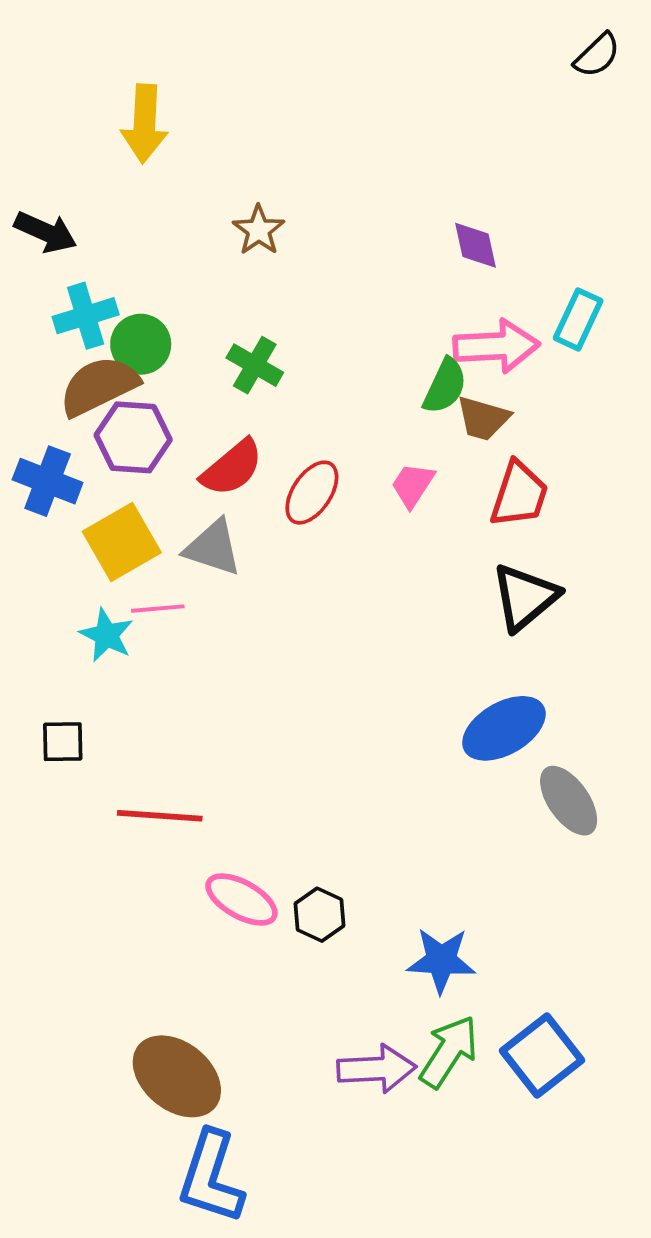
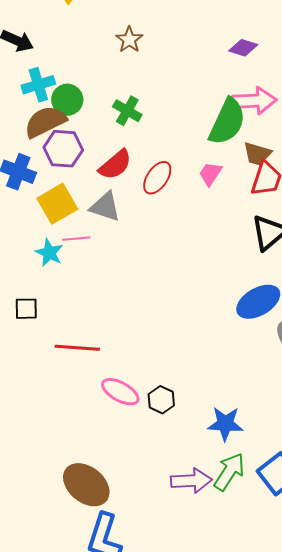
purple diamond: (475, 245) -> (243, 48), turned -60
green semicircle: (445, 386) -> (227, 122), size x1.6
brown trapezoid: (483, 418) -> (257, 154), moved

